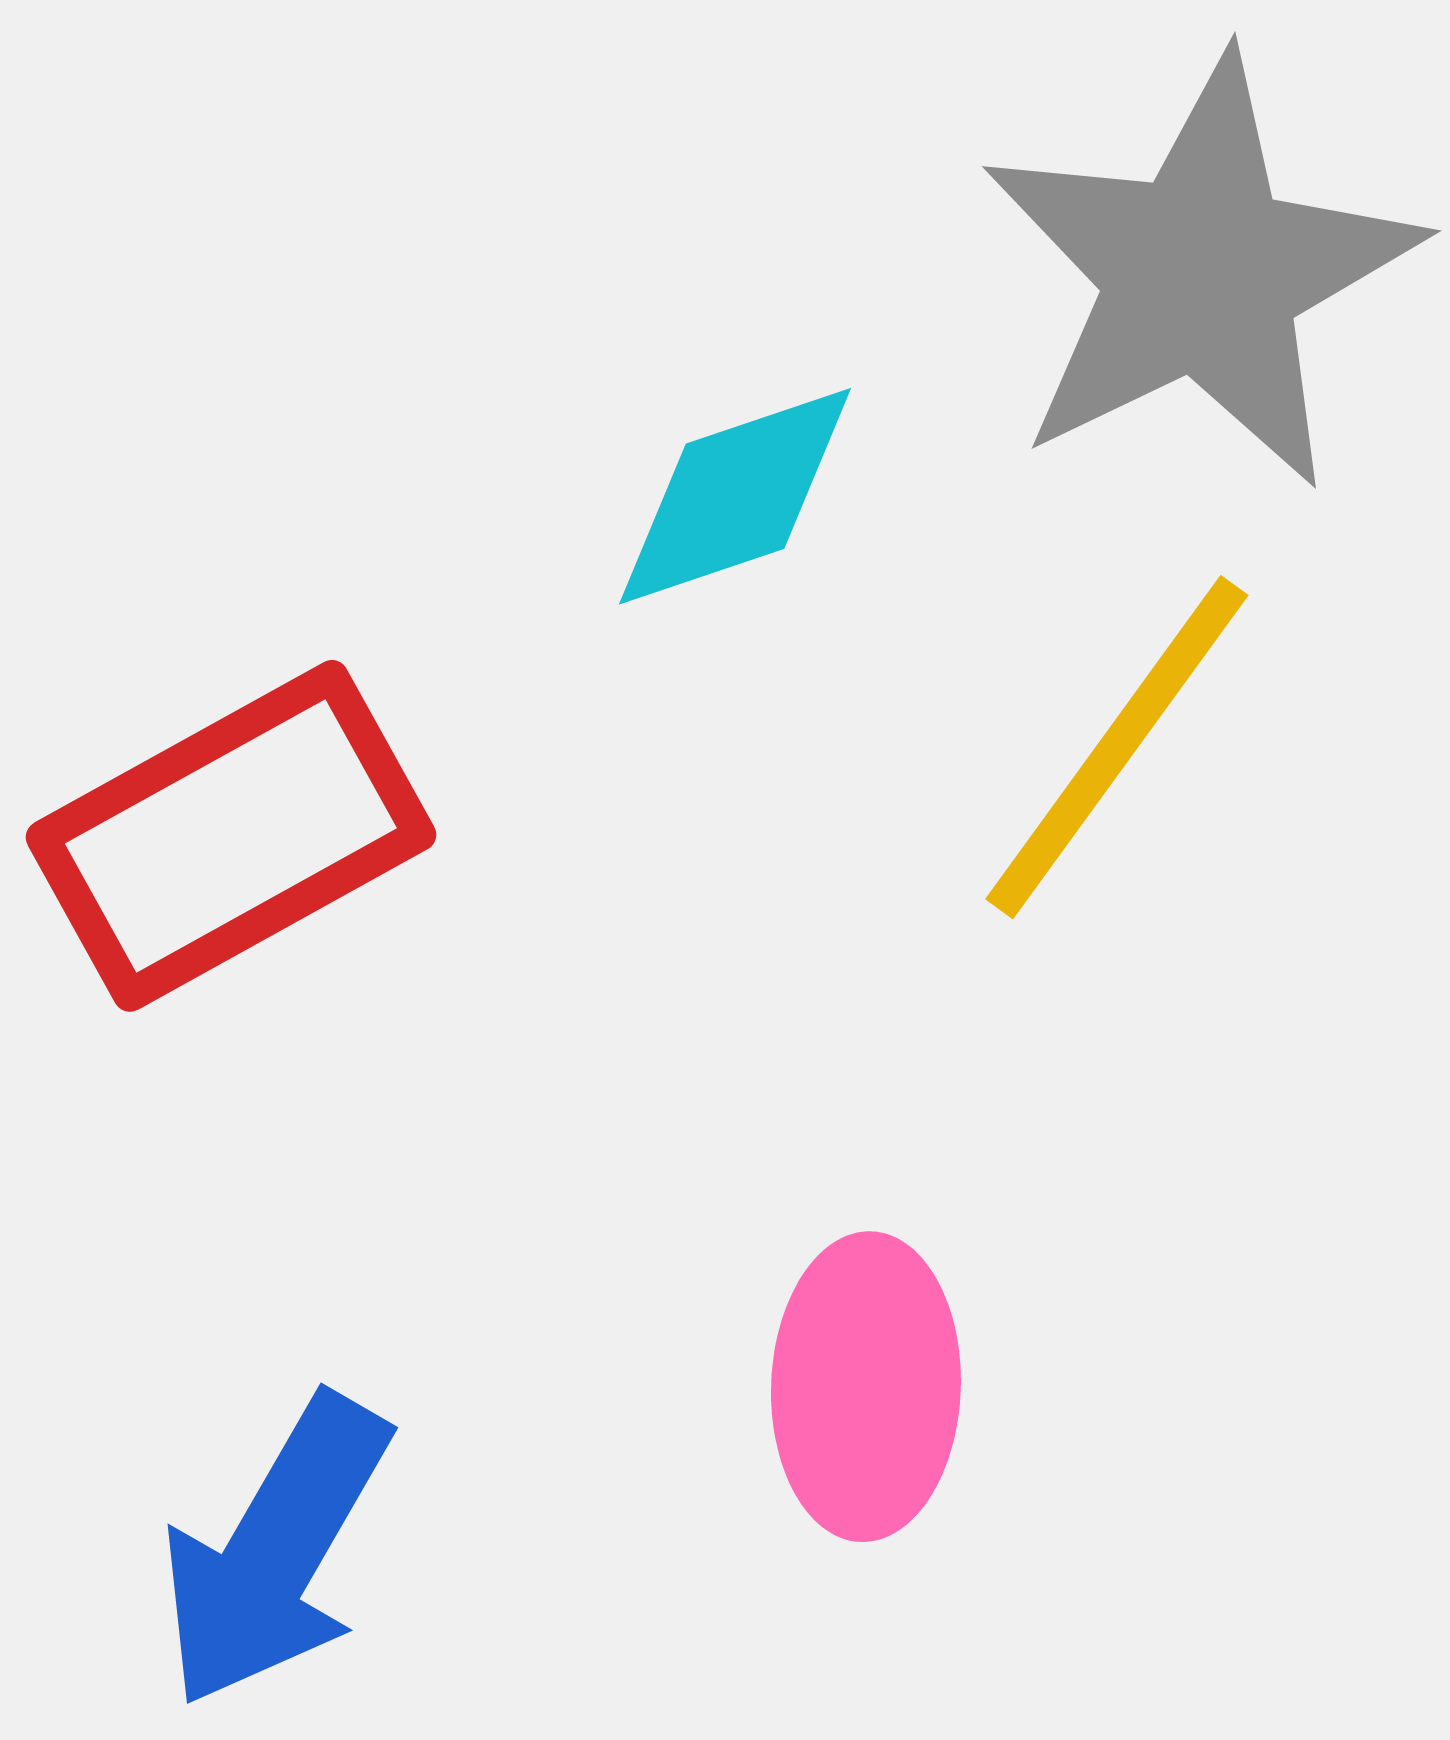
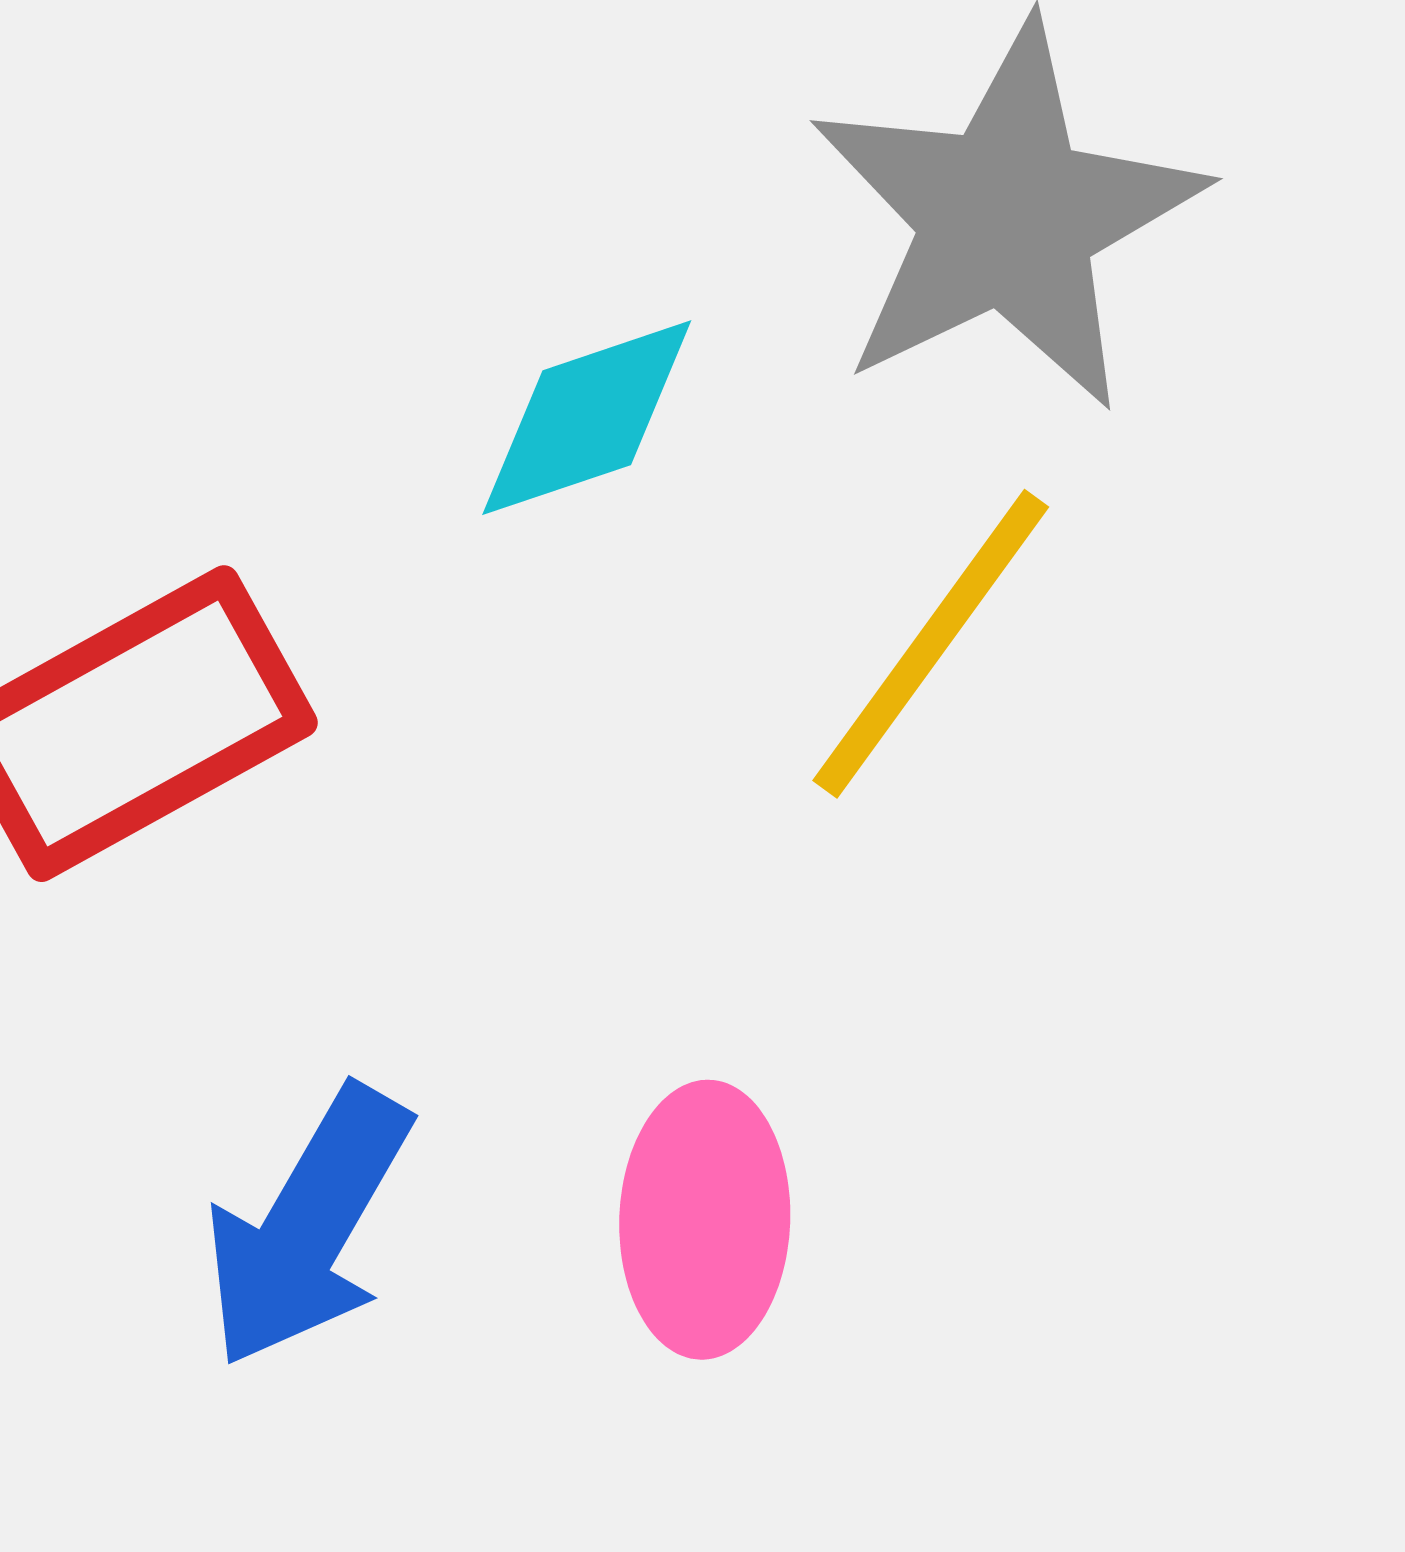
blue arrow: (275, 1551) -> (308, 1227), moved

